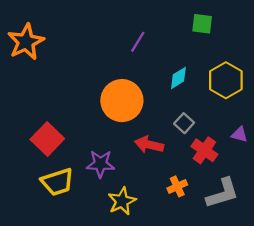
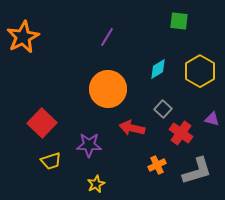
purple line: (138, 42) -> (107, 37), moved
yellow trapezoid: (57, 182) -> (51, 161), size x0.7
yellow star: (122, 201) -> (96, 184), moved, size x0.7

